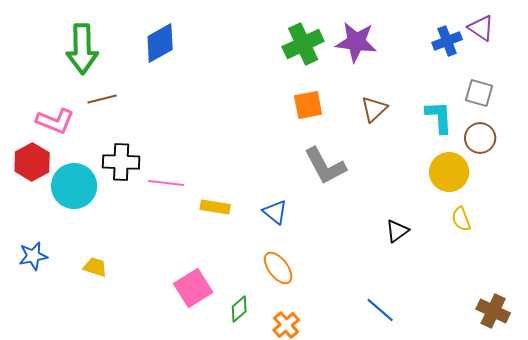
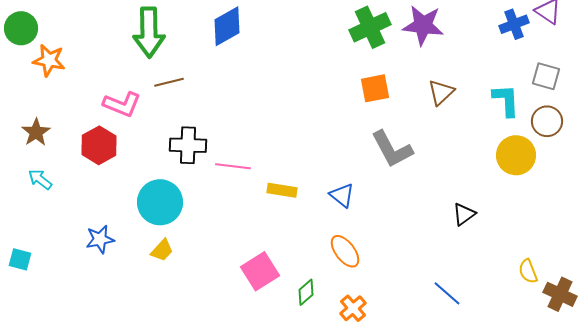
cyan circle: (74, 186) -> (160, 202), moved
yellow semicircle: (461, 219) -> (528, 271), moved
yellow trapezoid: (95, 267) -> (162, 250), turned 115

